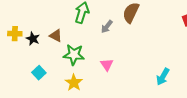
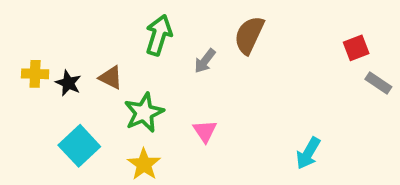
green star: (74, 55) -> (144, 113), turned -30
cyan square: (39, 73) -> (79, 146), size x1.5

